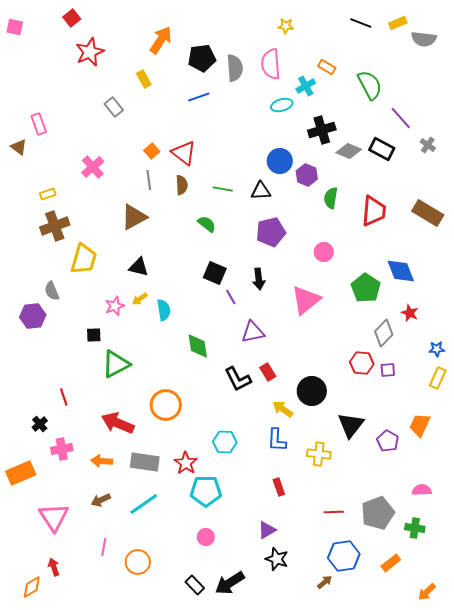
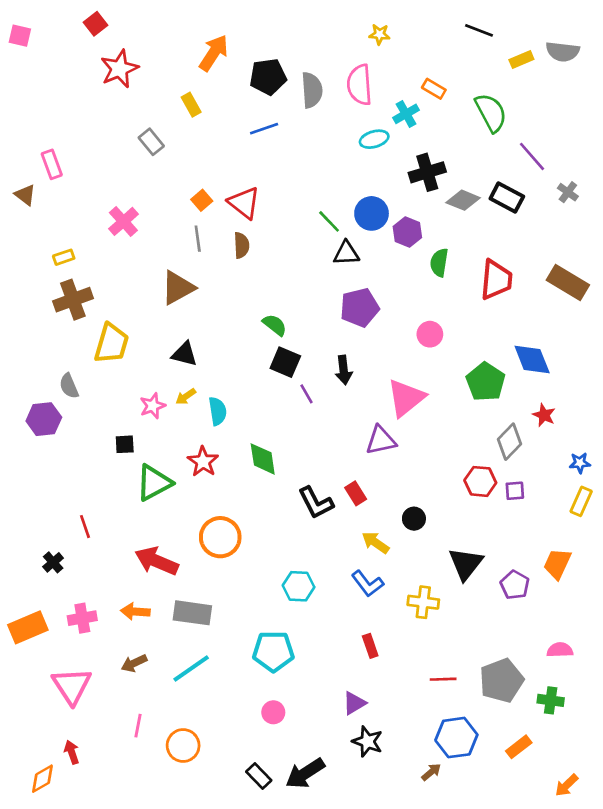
yellow rectangle: (398, 23) -> (521, 60), moved
green line: (223, 189) -> (329, 221), moved, turned 36
green semicircle: (207, 224) -> (275, 325), moved
purple triangle: (253, 332) -> (381, 440), moved
black circle: (312, 391) -> (414, 519), size x0.6
blue L-shape: (277, 440) -> (368, 584), turned -40
pink cross: (62, 449) -> (82, 618), moved
red star: (186, 463) -> (203, 462), moved

